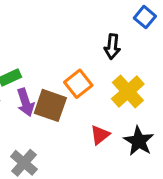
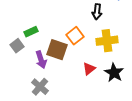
yellow cross: (128, 91) -> (107, 41), turned 35
purple arrow: (25, 102) -> (41, 60), moved

